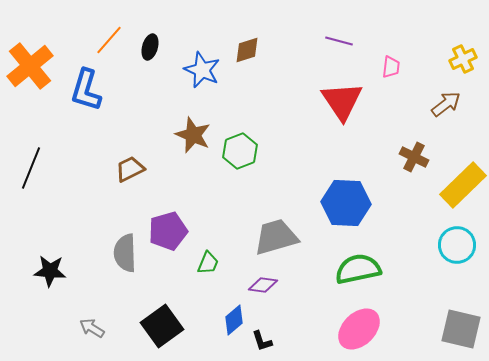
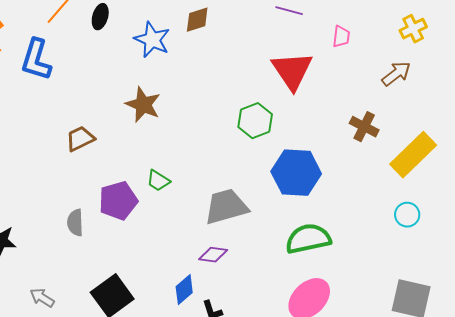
green hexagon: (240, 151) -> (255, 121), moved
cyan circle: (457, 245) -> (407, 215), size x0.7
gray semicircle: (125, 253) -> (75, 223), size x0.7
green trapezoid: (208, 263) -> (158, 181), moved, turned 100

